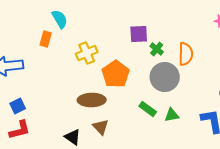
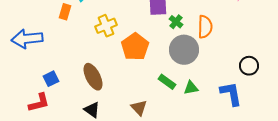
brown ellipse: (92, 100) -> (93, 77), moved, turned 64
blue square: (18, 106) -> (51, 79), moved
brown triangle: (101, 127) -> (139, 108), moved

